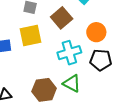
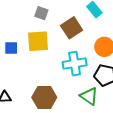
green triangle: (72, 83) -> (89, 96), moved

